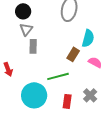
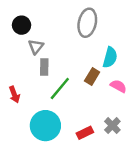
black circle: (23, 11) -> (22, 25), moved
green line: (58, 76) -> (60, 88), moved, turned -35
red rectangle: (67, 101) -> (85, 133), turned 56

